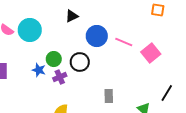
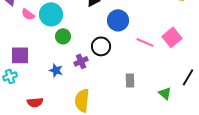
pink line: (124, 42) -> (145, 42), moved
green circle: (54, 59) -> (63, 36), moved
blue star: (39, 70) -> (56, 70), moved

